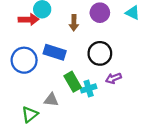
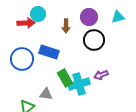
cyan triangle: (133, 13) -> (118, 17), turned -40
black circle: (100, 53) -> (94, 40), moved
cyan cross: (89, 88) -> (79, 84), size x1.5

